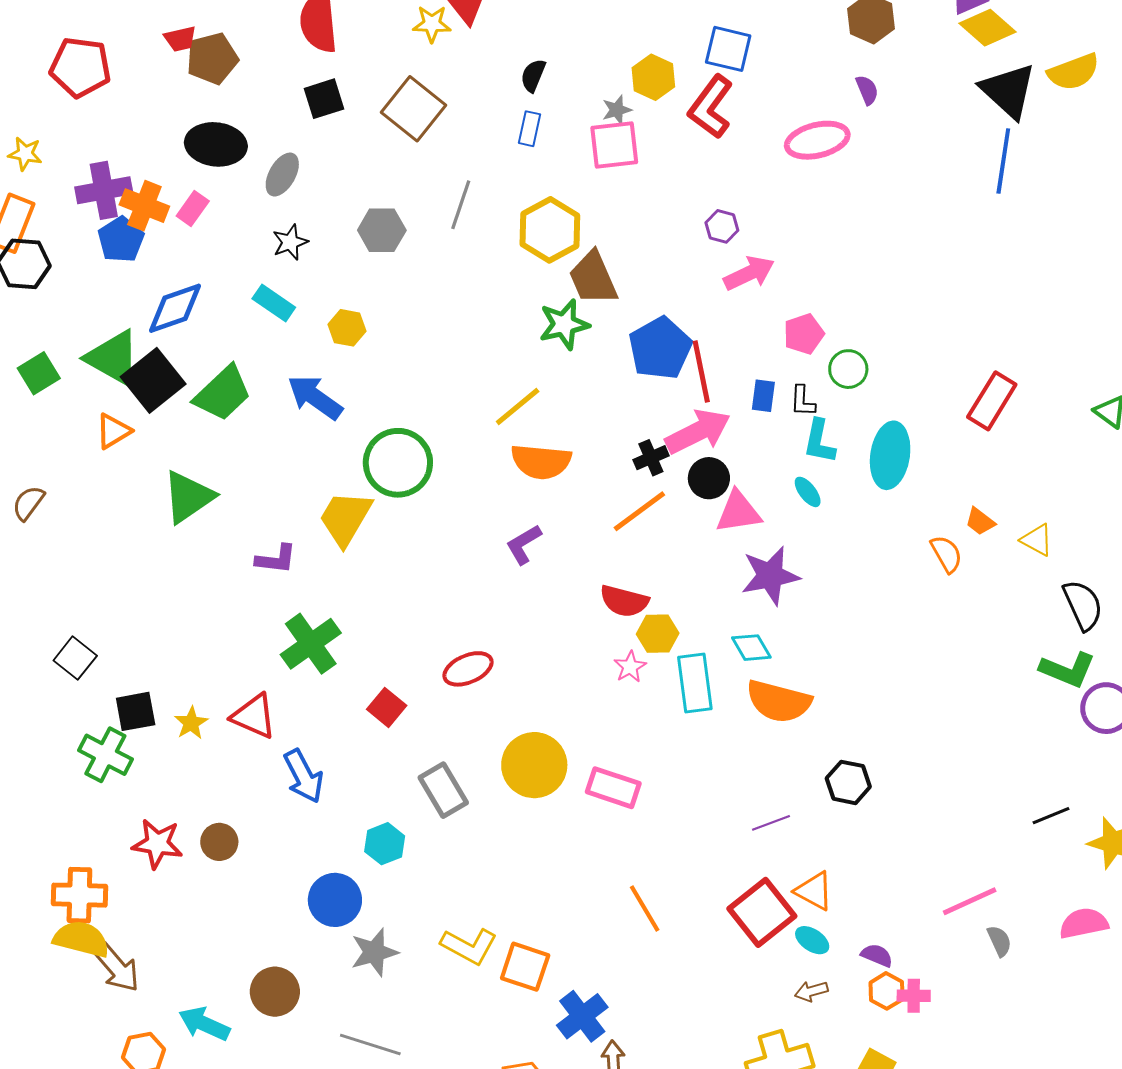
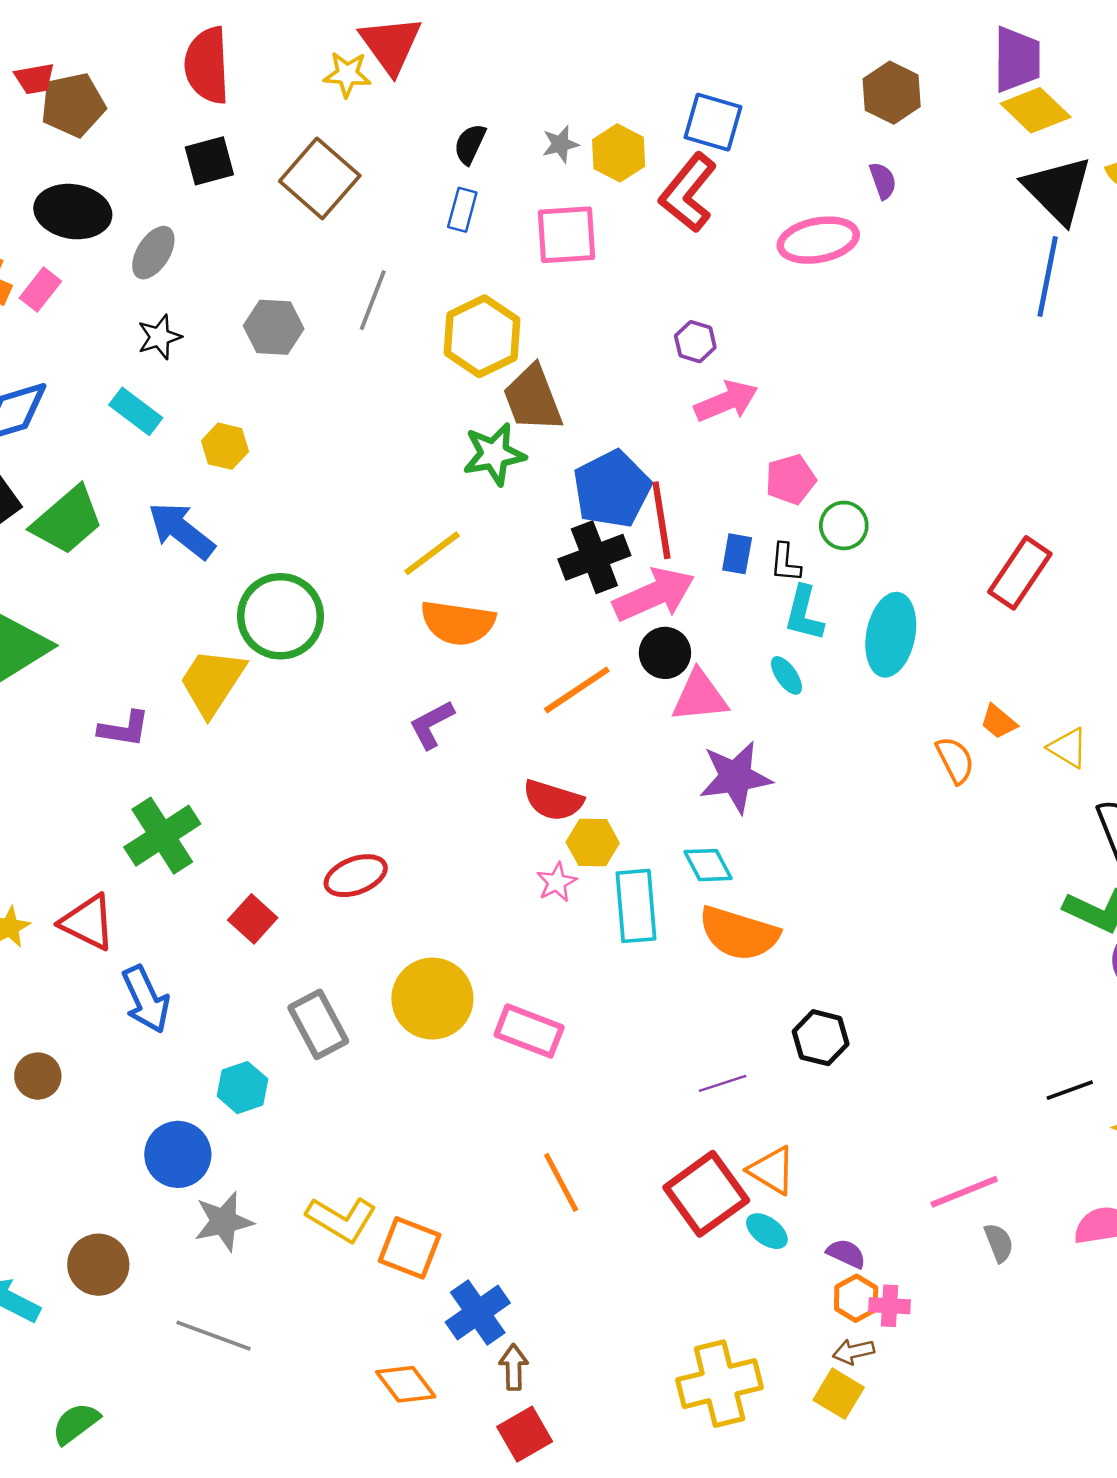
gray star: (617, 110) -> (560, 144), moved
black cross: (651, 458) -> (594, 557), moved, size x1.6
brown arrow: (811, 991) -> (854, 1352), moved

